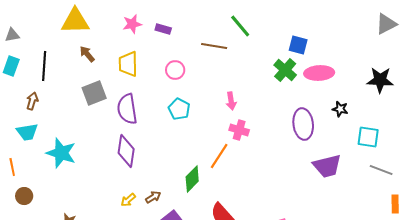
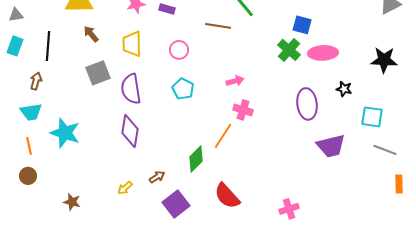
pink arrow: (231, 101) -> (235, 81), turned -96
orange line: (12, 167) -> (29, 146), moved
yellow arrow: (128, 200) -> (125, 188), moved

